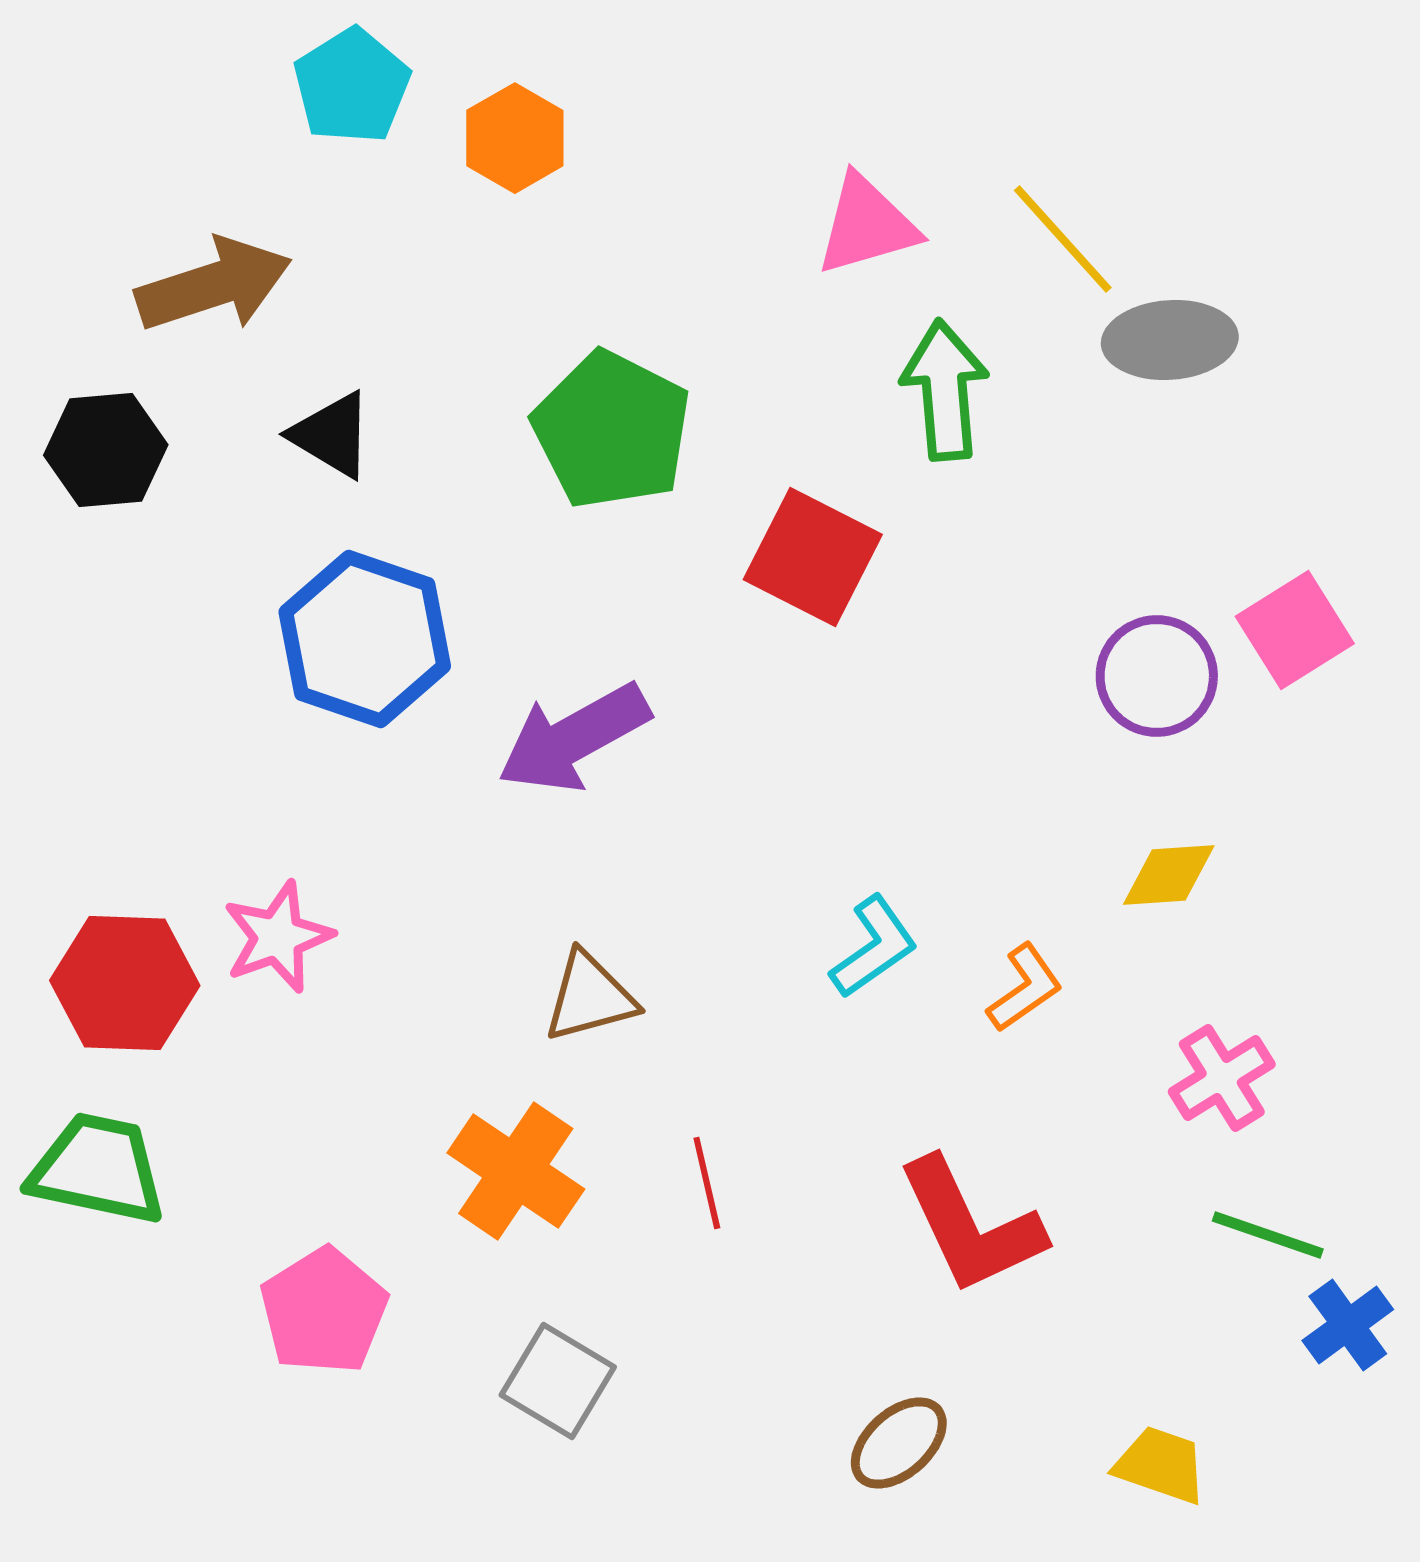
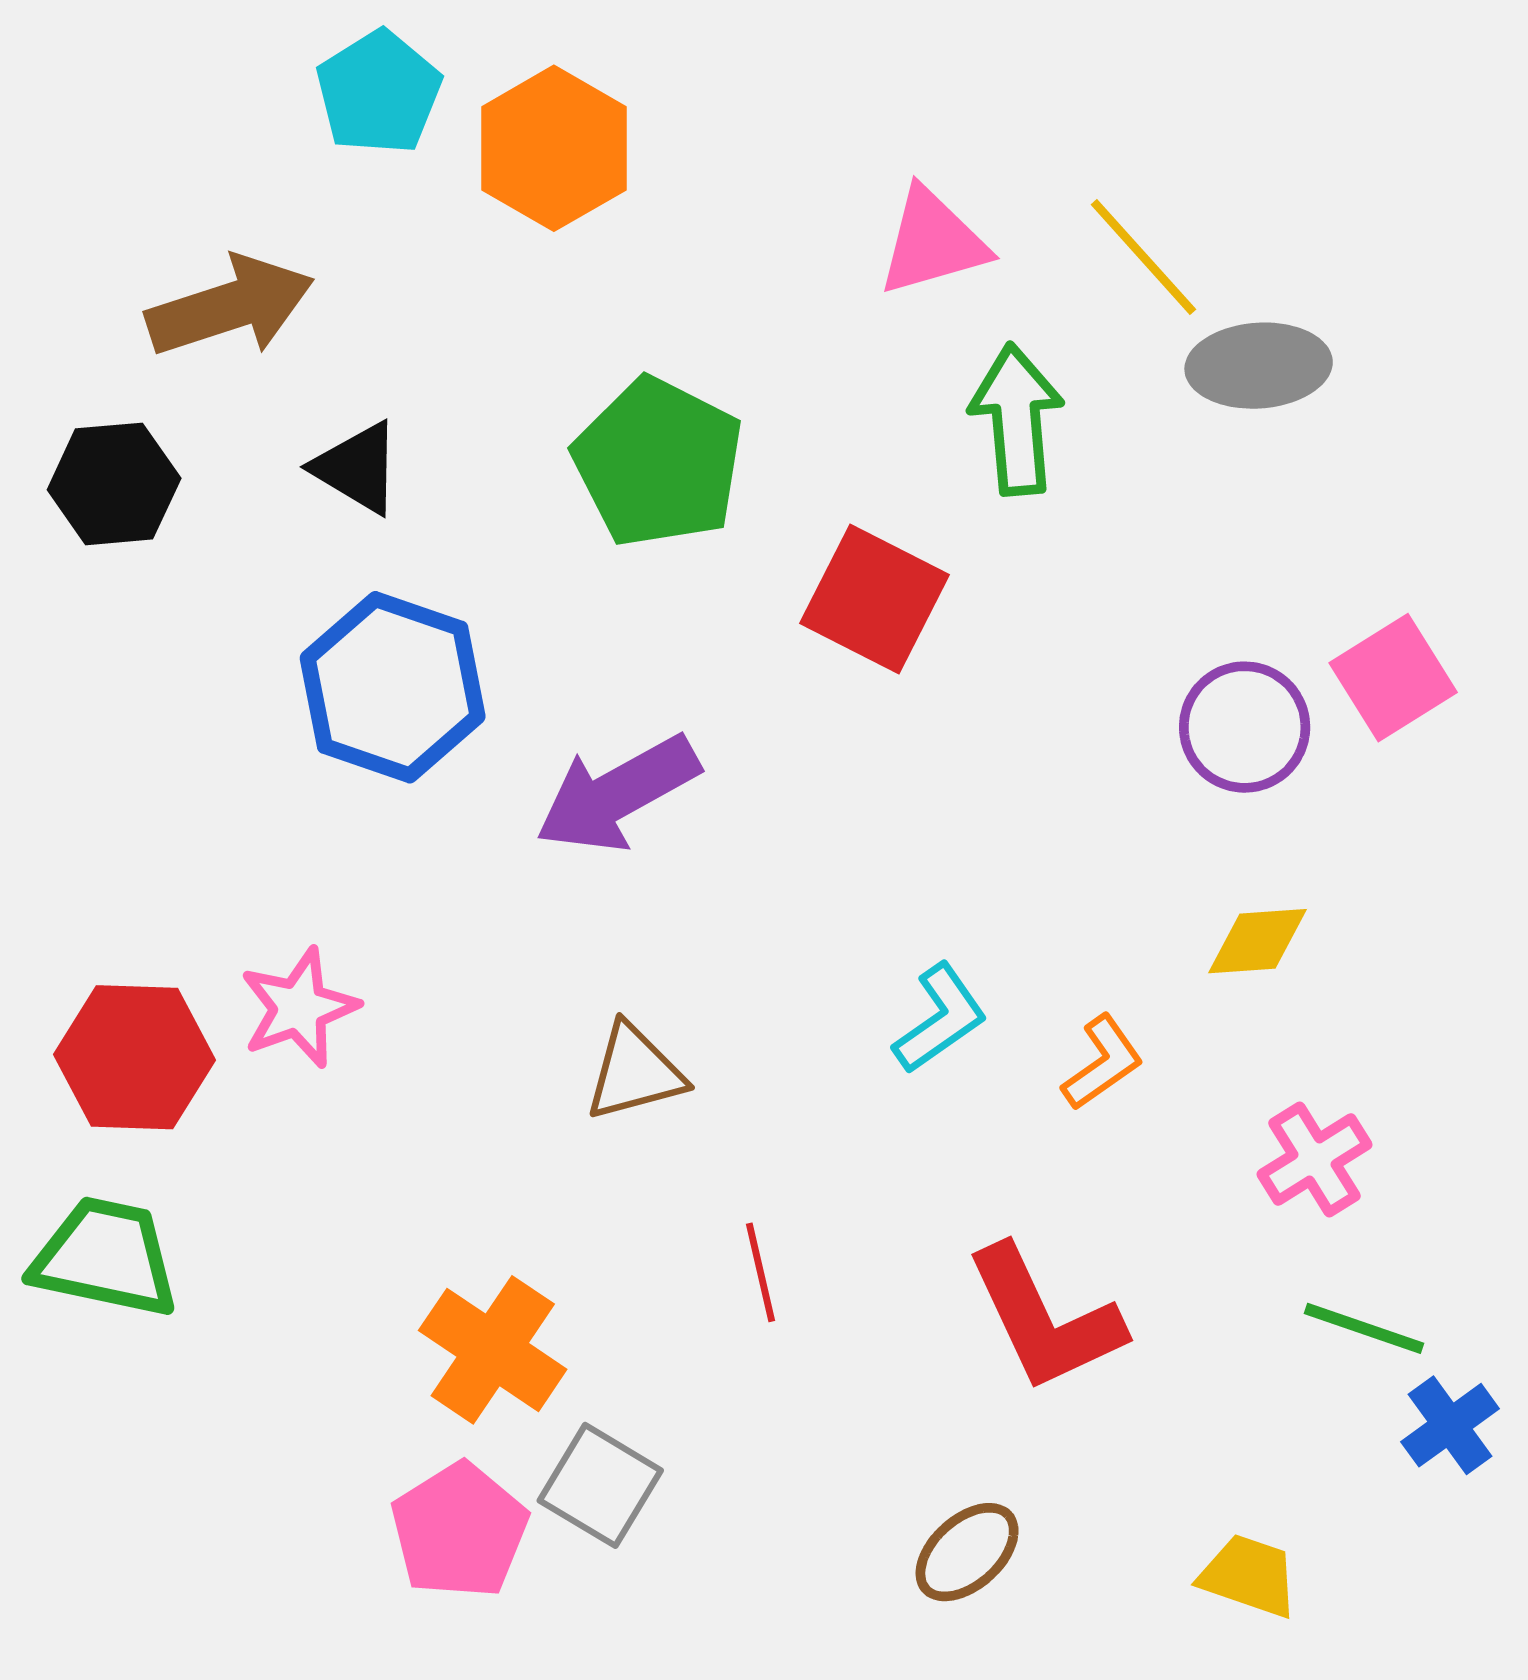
orange hexagon: (515, 138) -> (554, 148), size x1.4
orange cross: (516, 1171) -> (493, 1350), moved
pink pentagon: (324, 1311) -> (459, 1531), moved

